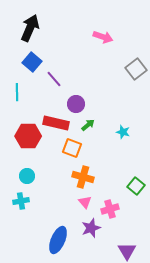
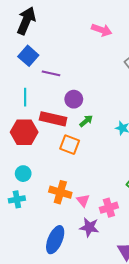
purple line: (54, 79) -> (51, 73), turned -36
cyan line: (17, 92) -> (25, 97), moved
orange cross: (83, 177) -> (60, 192), moved
purple star: (91, 228) -> (89, 227), turned 30

